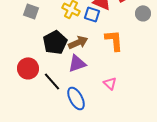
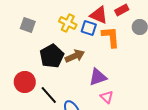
orange L-shape: (114, 40) -> (111, 37), moved
purple triangle: (77, 63) -> (98, 77), moved

